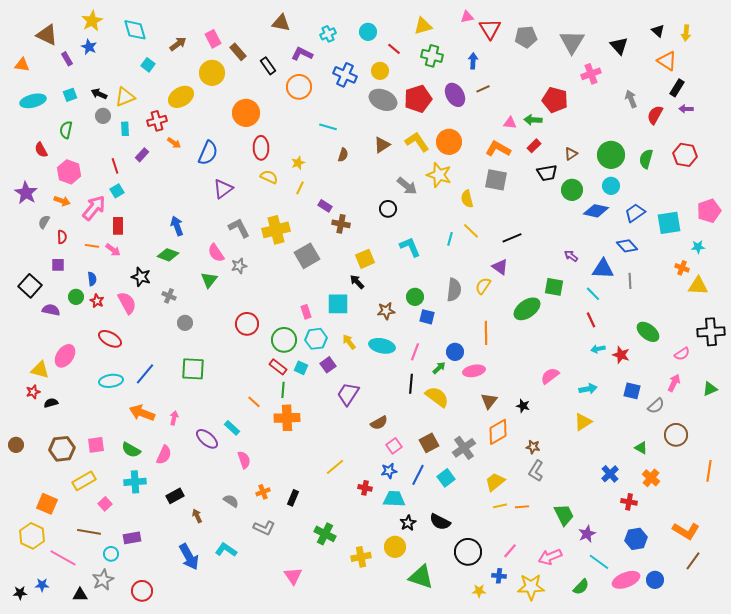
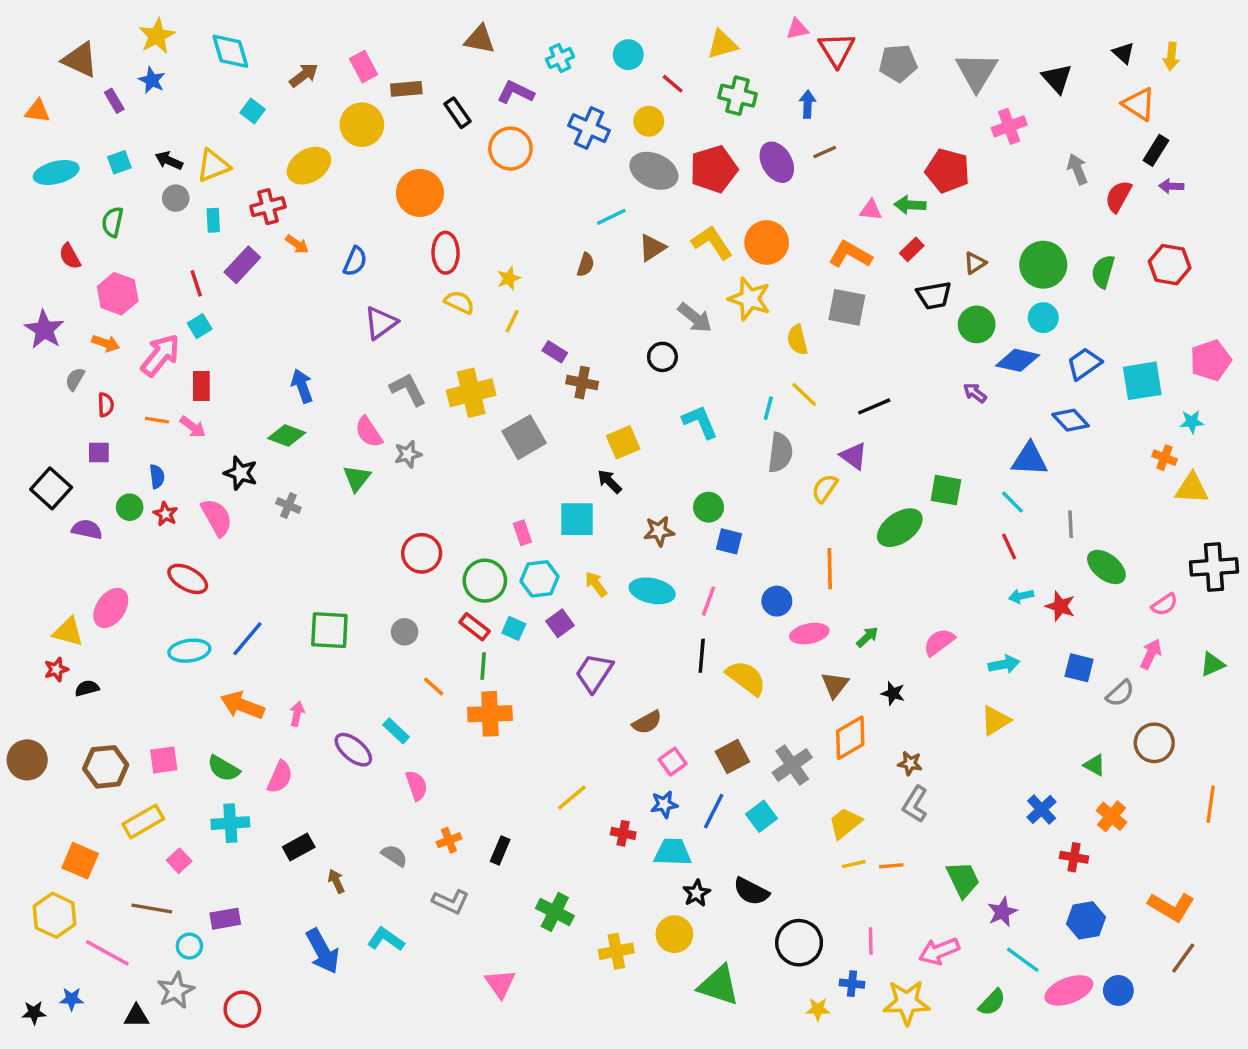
brown rectangle: (238, 52) -> (406, 89), turned -54
cyan line: (328, 127) -> (611, 217), moved, turned -42
blue semicircle: (208, 153) -> (355, 261), size x0.7
purple rectangle: (142, 155) -> (242, 265), size x1.5
purple arrow: (571, 256) -> (975, 393), moved
gray line: (630, 281) -> (1071, 524), moved
gray semicircle: (454, 290) -> (780, 453), moved
gray circle: (185, 323) -> (405, 632), moved
green arrow: (439, 368) -> (867, 637), moved
brown circle: (16, 445) -> (27, 760), size x1.5
pink line: (510, 551) -> (871, 941), turned -42

